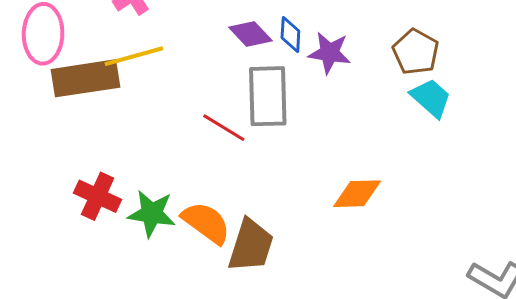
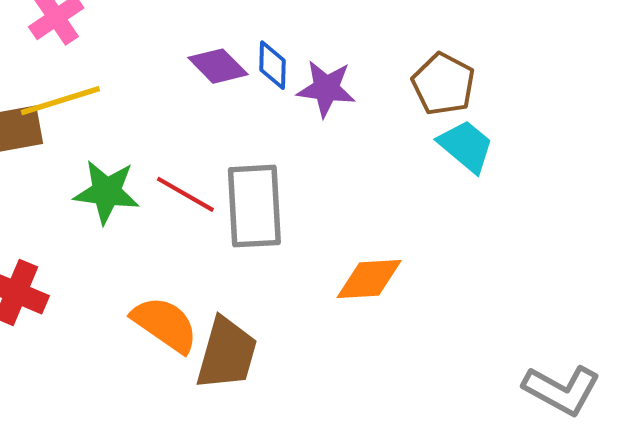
gray rectangle: (268, 96) -> (254, 206), moved
green star: (152, 214) -> (107, 192), moved

